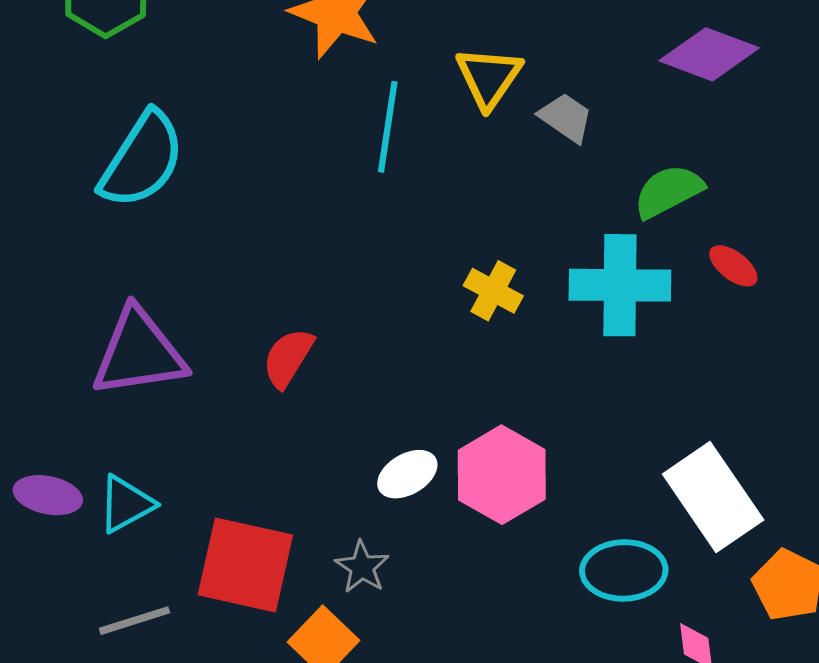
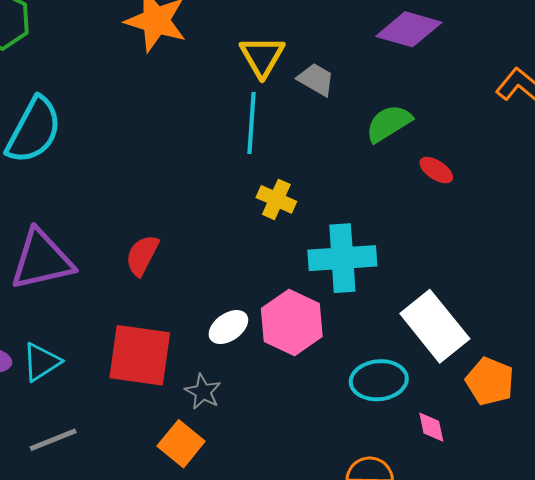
cyan line: (388, 127) -> (252, 123), moved
cyan cross: (620, 285) -> (342, 258), moved
red square: (245, 565) -> (140, 355), moved

